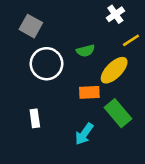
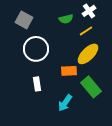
yellow line: (131, 40) -> (86, 31), moved
green semicircle: (86, 51) -> (66, 19), moved
white rectangle: (35, 118) -> (37, 84), moved

